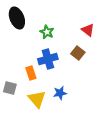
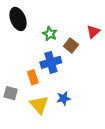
red triangle: (88, 30) -> (93, 32), turned 40
brown square: (78, 53) -> (71, 45), moved

